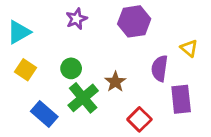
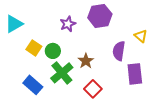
purple star: (76, 19) -> (68, 24), moved
yellow square: (25, 70) -> (34, 48), moved
red square: (139, 119) -> (93, 89), moved

